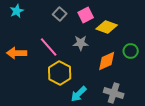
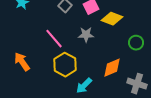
orange arrow: (17, 53) -> (22, 62), moved, turned 54
orange diamond: (107, 61) -> (112, 68), moved
gray cross: (114, 93) -> (137, 84), moved

